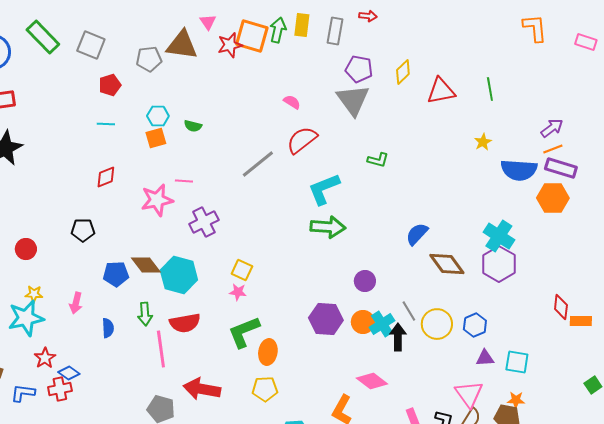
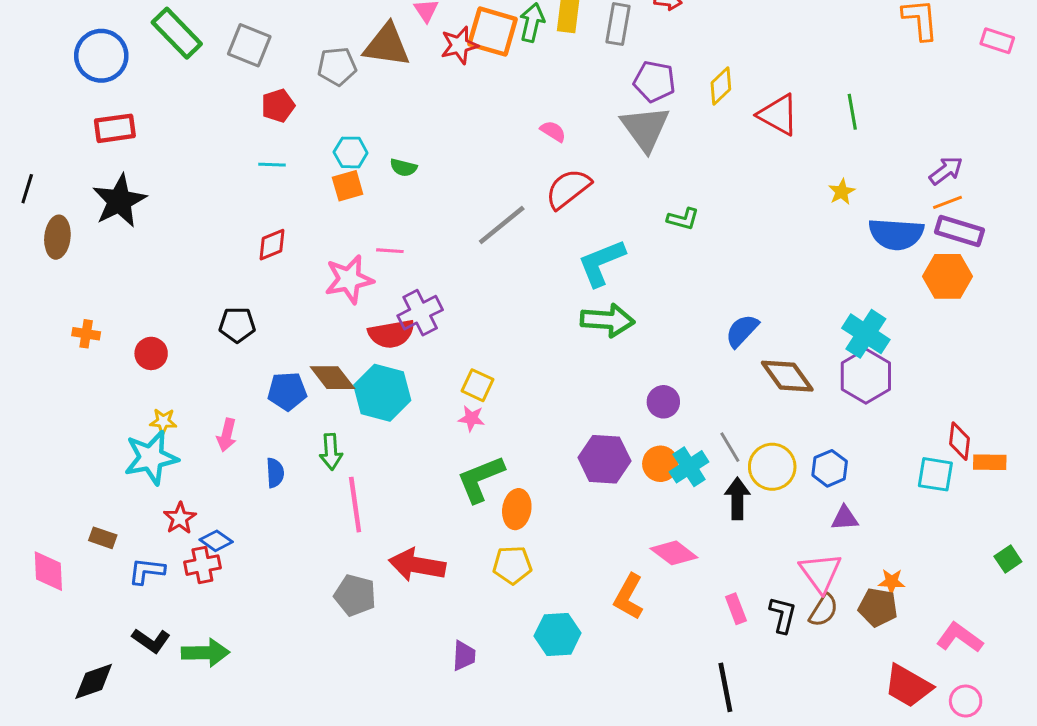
red triangle: (441, 91) -> (778, 115), turned 40
red semicircle: (185, 323) -> (391, 334), moved
black arrow: (398, 337) -> (737, 499), moved
cyan square: (517, 362) -> (935, 474), moved

